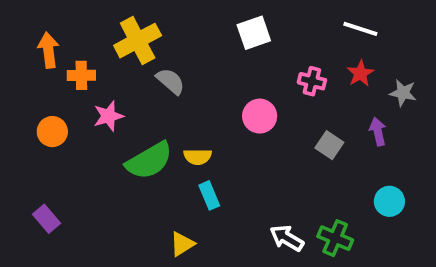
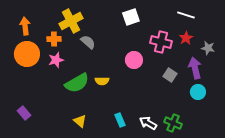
orange cross: (81, 75) -> (54, 39), moved
pink cross: (312, 81) -> (161, 42), size x1.5
orange circle: (52, 132) -> (27, 54), moved, size x1.6
purple arrow: (378, 132) -> (195, 68), size x1.5
cyan rectangle: (209, 195) -> (120, 120), moved
cyan circle: (389, 201) -> (198, 92), moved
yellow triangle: (182, 244) -> (80, 121), moved, turned -48

